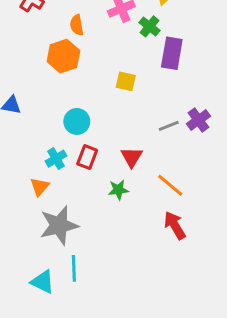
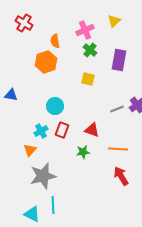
green cross: (150, 26) -> (90, 50), moved
red triangle: (132, 157) -> (92, 130), turned -42
orange line: (170, 185) -> (118, 149), turned -36

